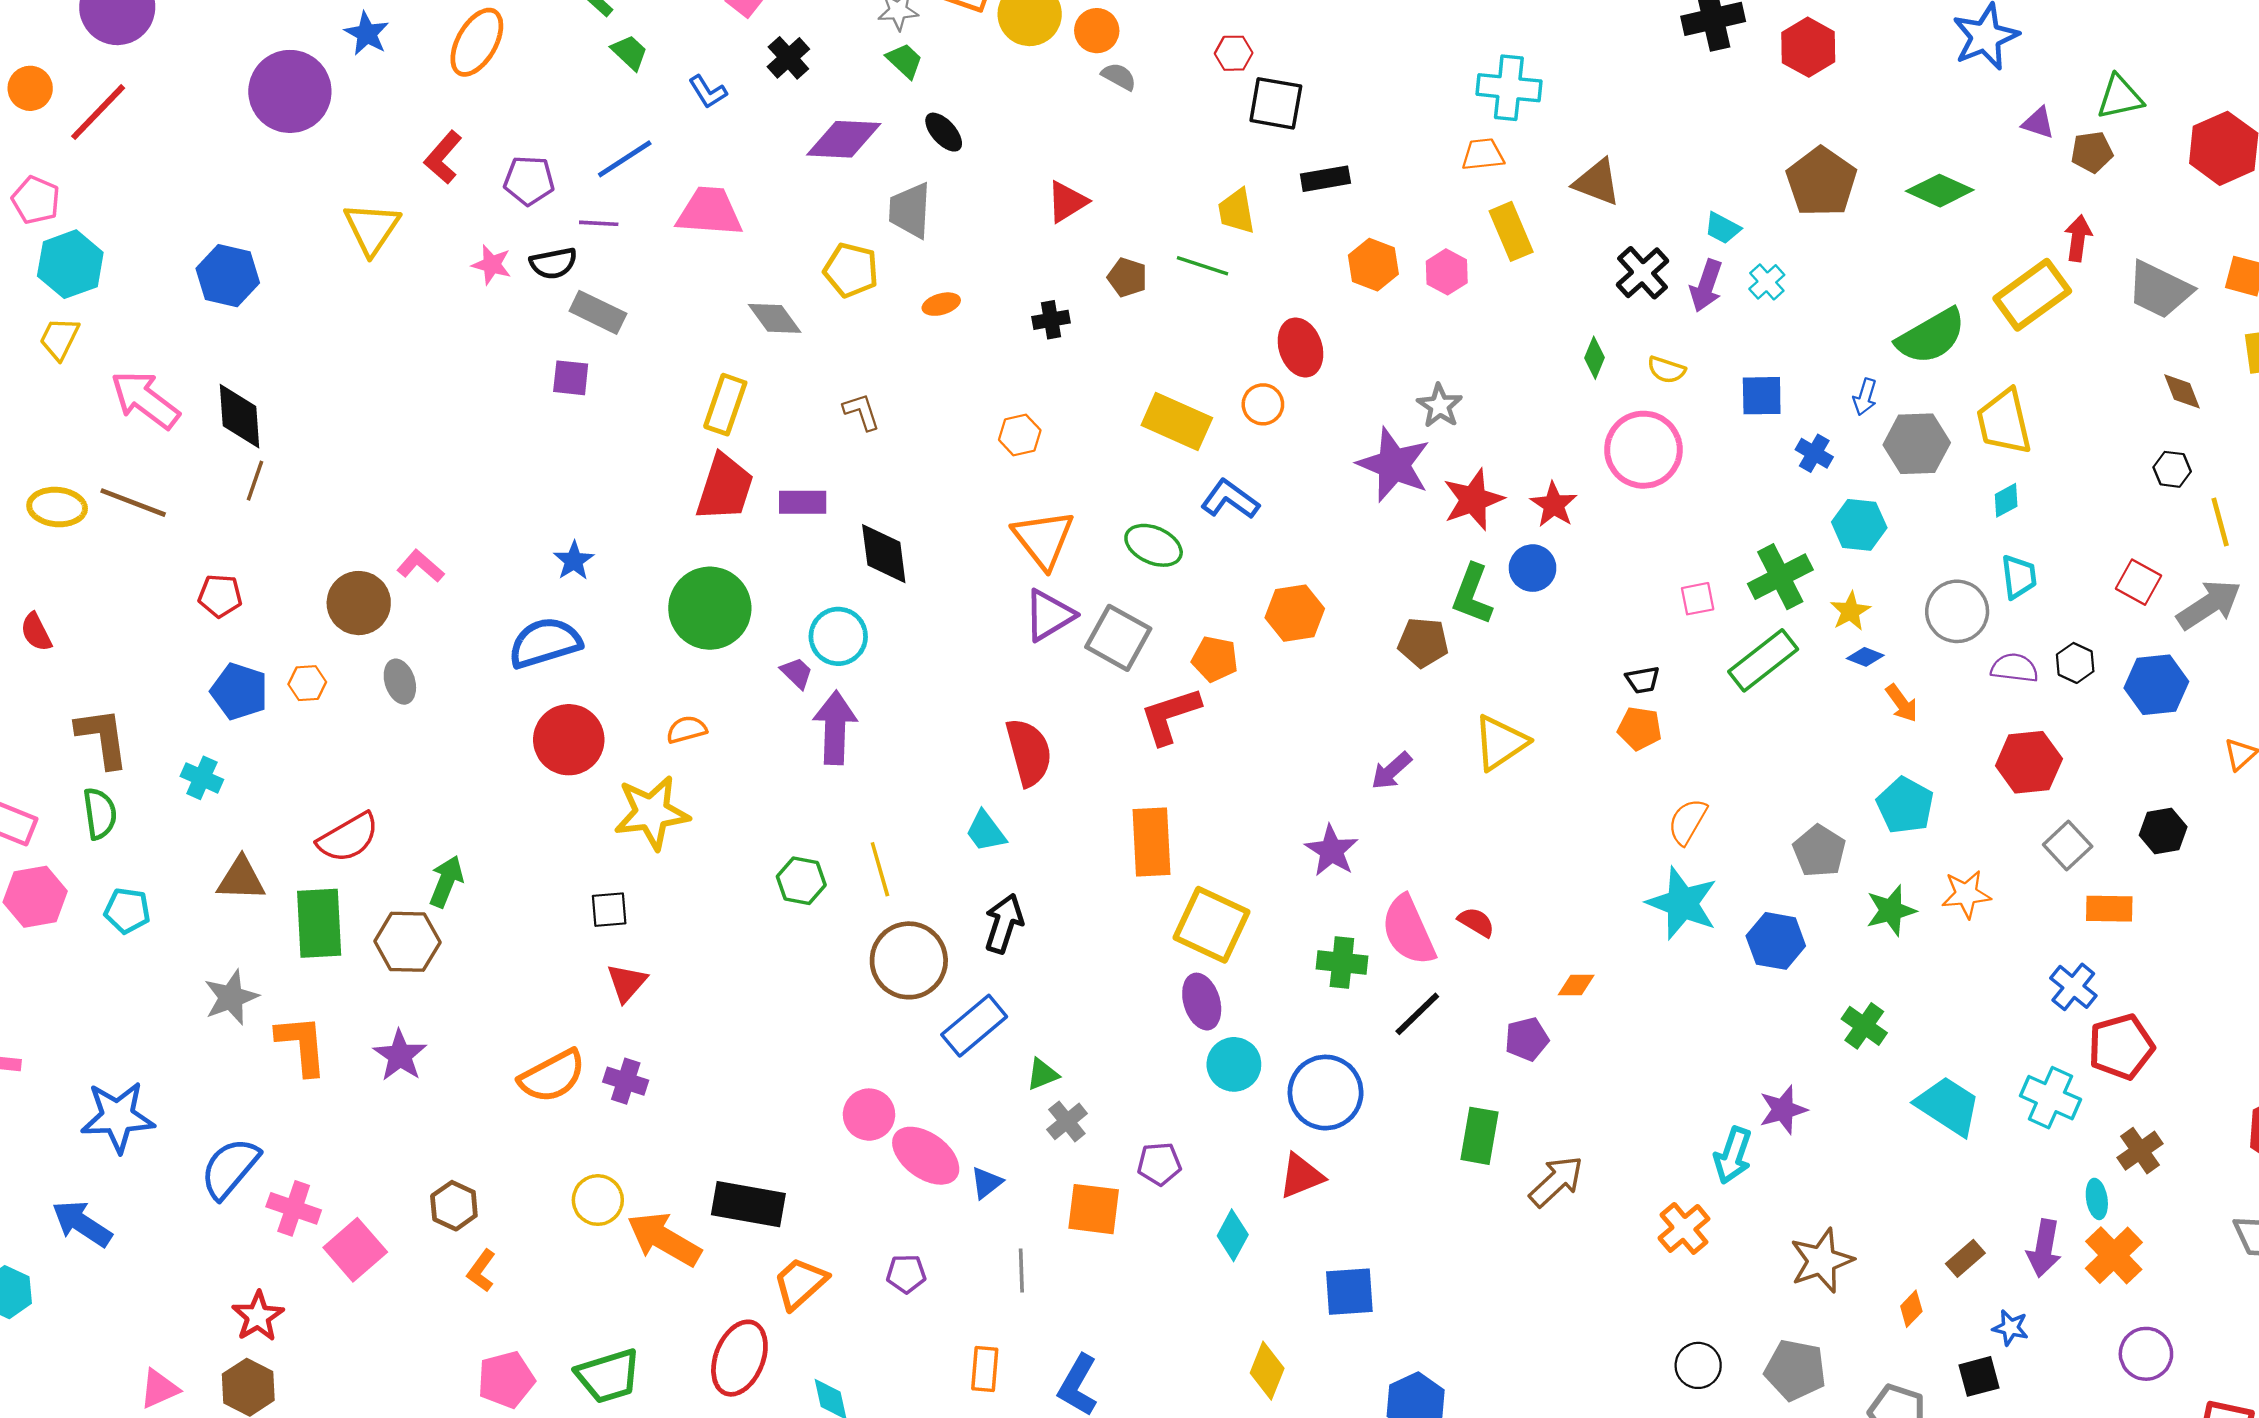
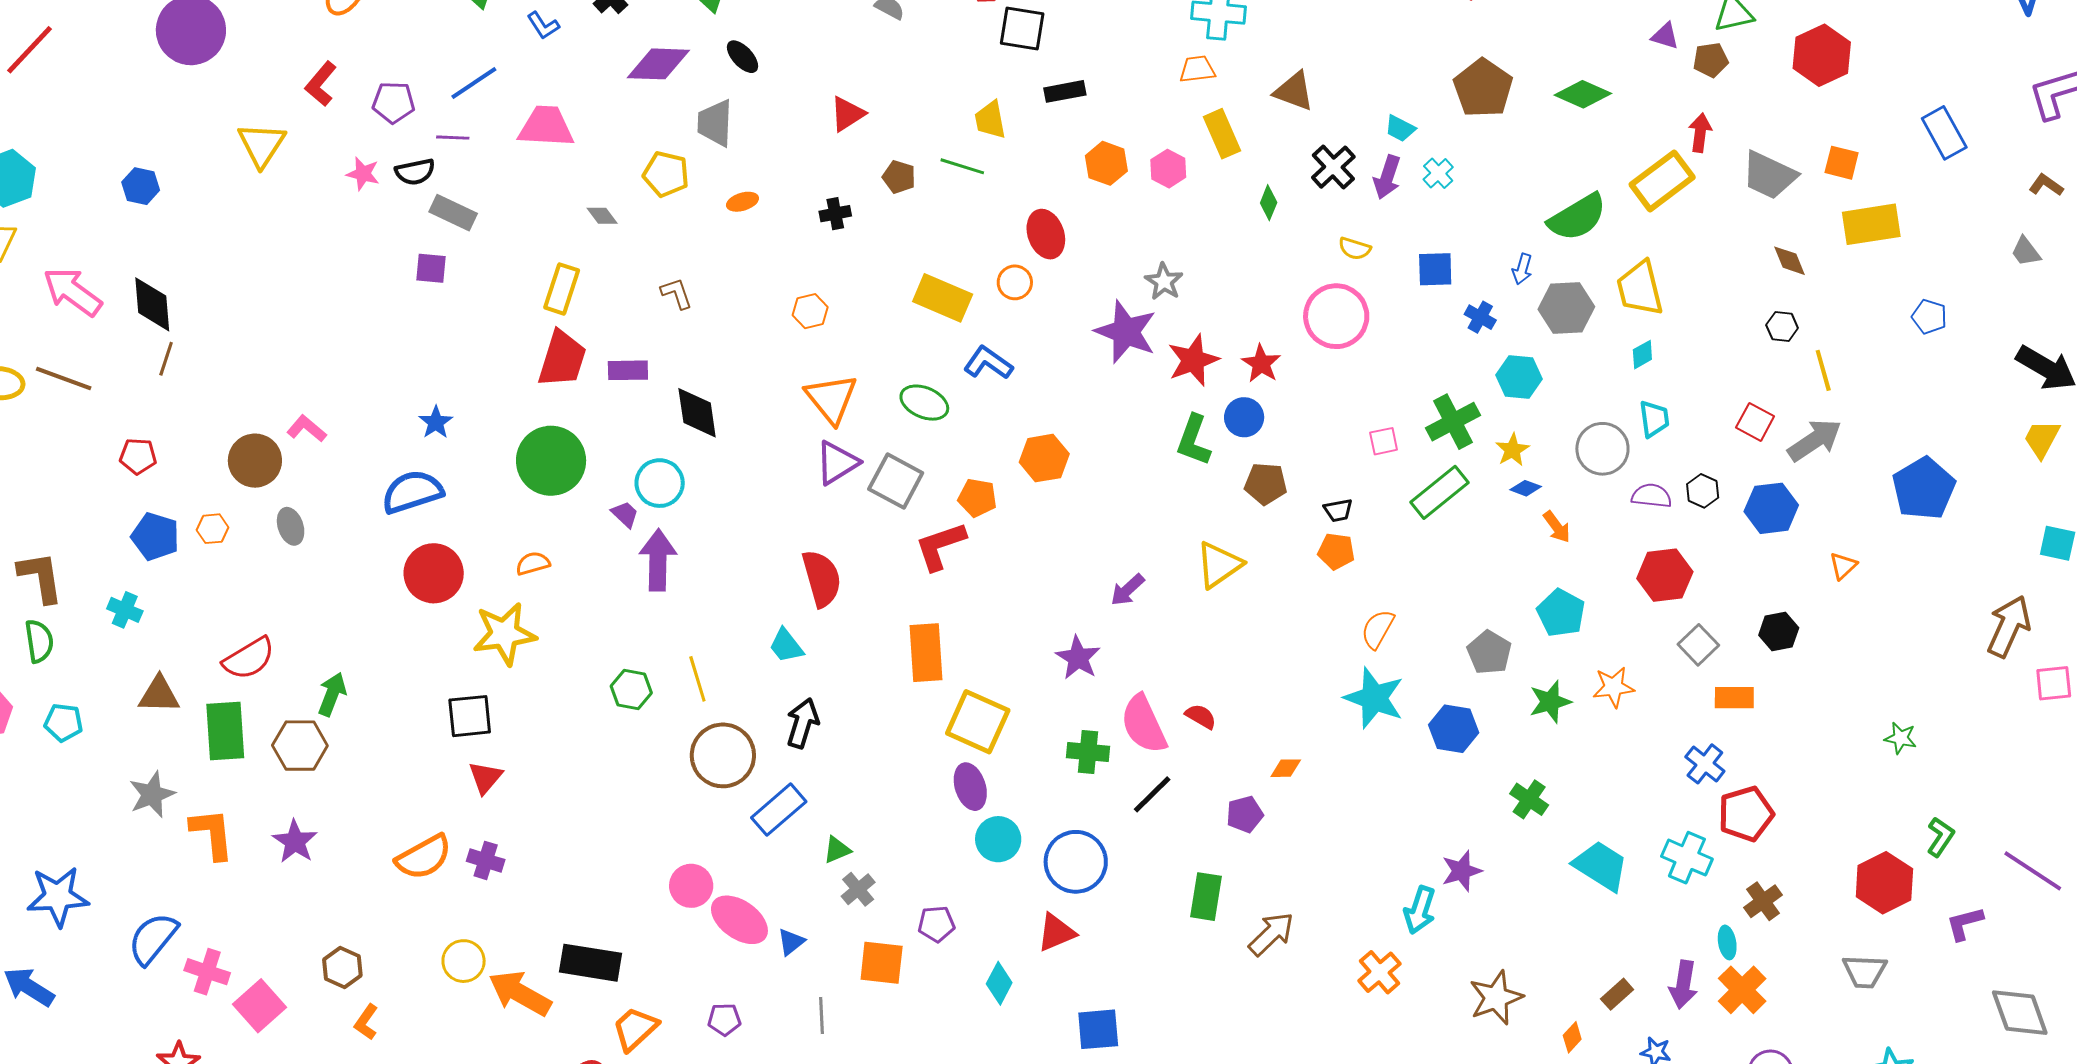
blue hexagon: (228, 276) -> (141, 186), size x0.7
gray diamond: (775, 318) -> (602, 216), size x0.7
green diamond: (1594, 358) -> (1269, 203), moved
brown pentagon: (1423, 643) -> (1266, 484), moved
black square: (609, 910) -> (470, 716), size x1.4

